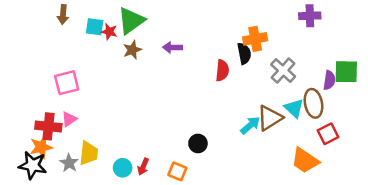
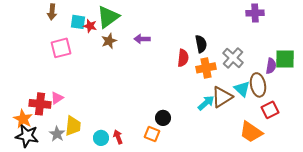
orange cross: (255, 39) -> (206, 68), moved
pink square: (67, 83) -> (61, 48), moved
orange star: (41, 147) -> (23, 119), moved, turned -30
red arrow: (143, 167) -> (118, 137), turned 136
orange square: (177, 171) -> (152, 134), moved

